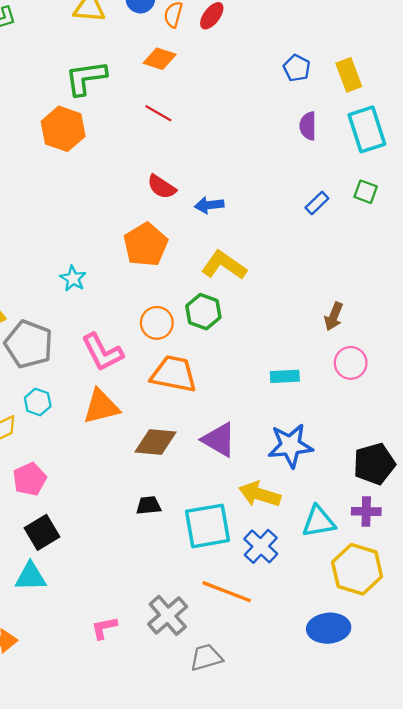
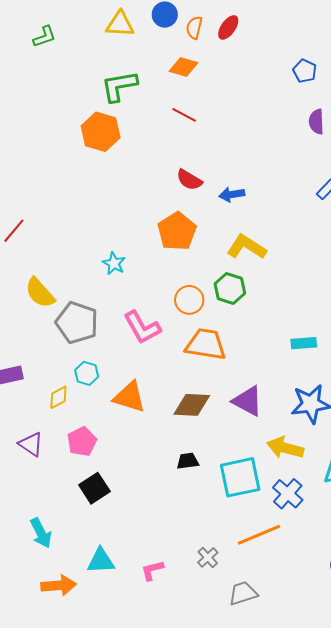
orange triangle: (101, 407) -> (129, 397), moved, turned 33
cyan triangle: (31, 577) -> (101, 561), moved
orange line: (227, 592) -> (259, 535), turned -42
gray cross: (168, 615) -> (208, 557), size x0.6

